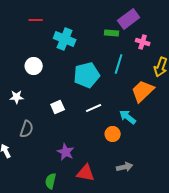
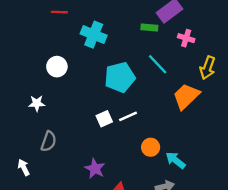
cyan line: (119, 64) -> (158, 64), turned -60
white square: (58, 107) -> (104, 119), moved
cyan arrow: (128, 117) -> (175, 160), moved

